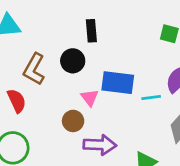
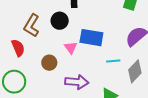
cyan line: (151, 97) -> (113, 61), moved
brown circle: (73, 121) -> (49, 63), moved

